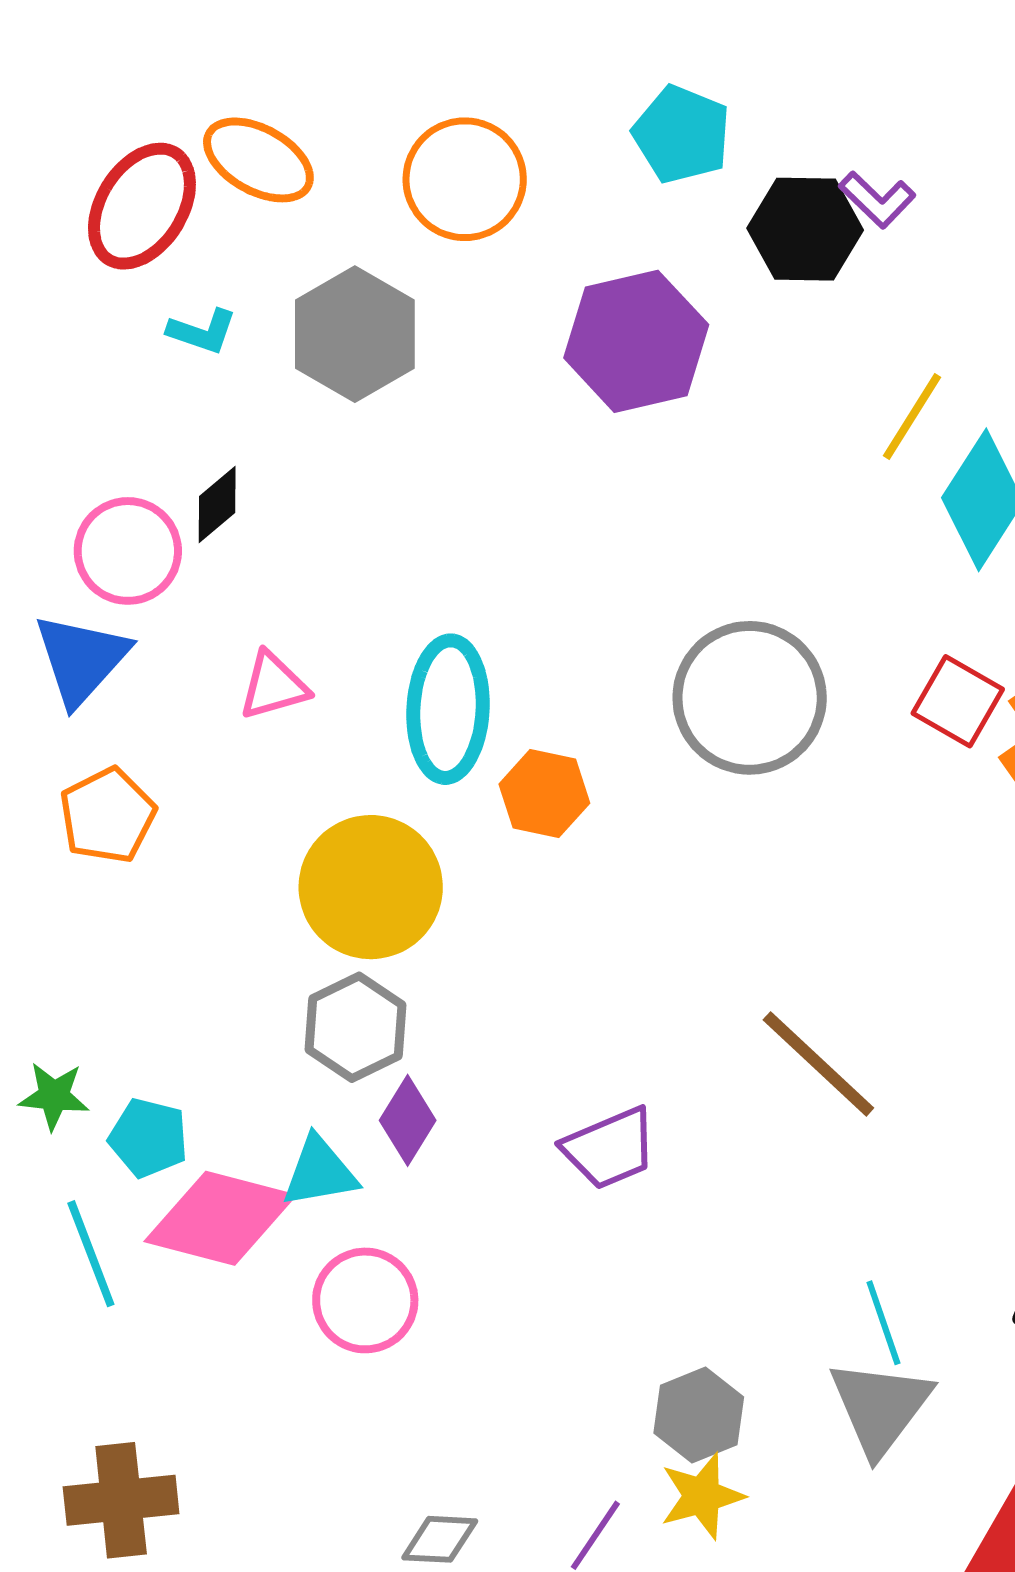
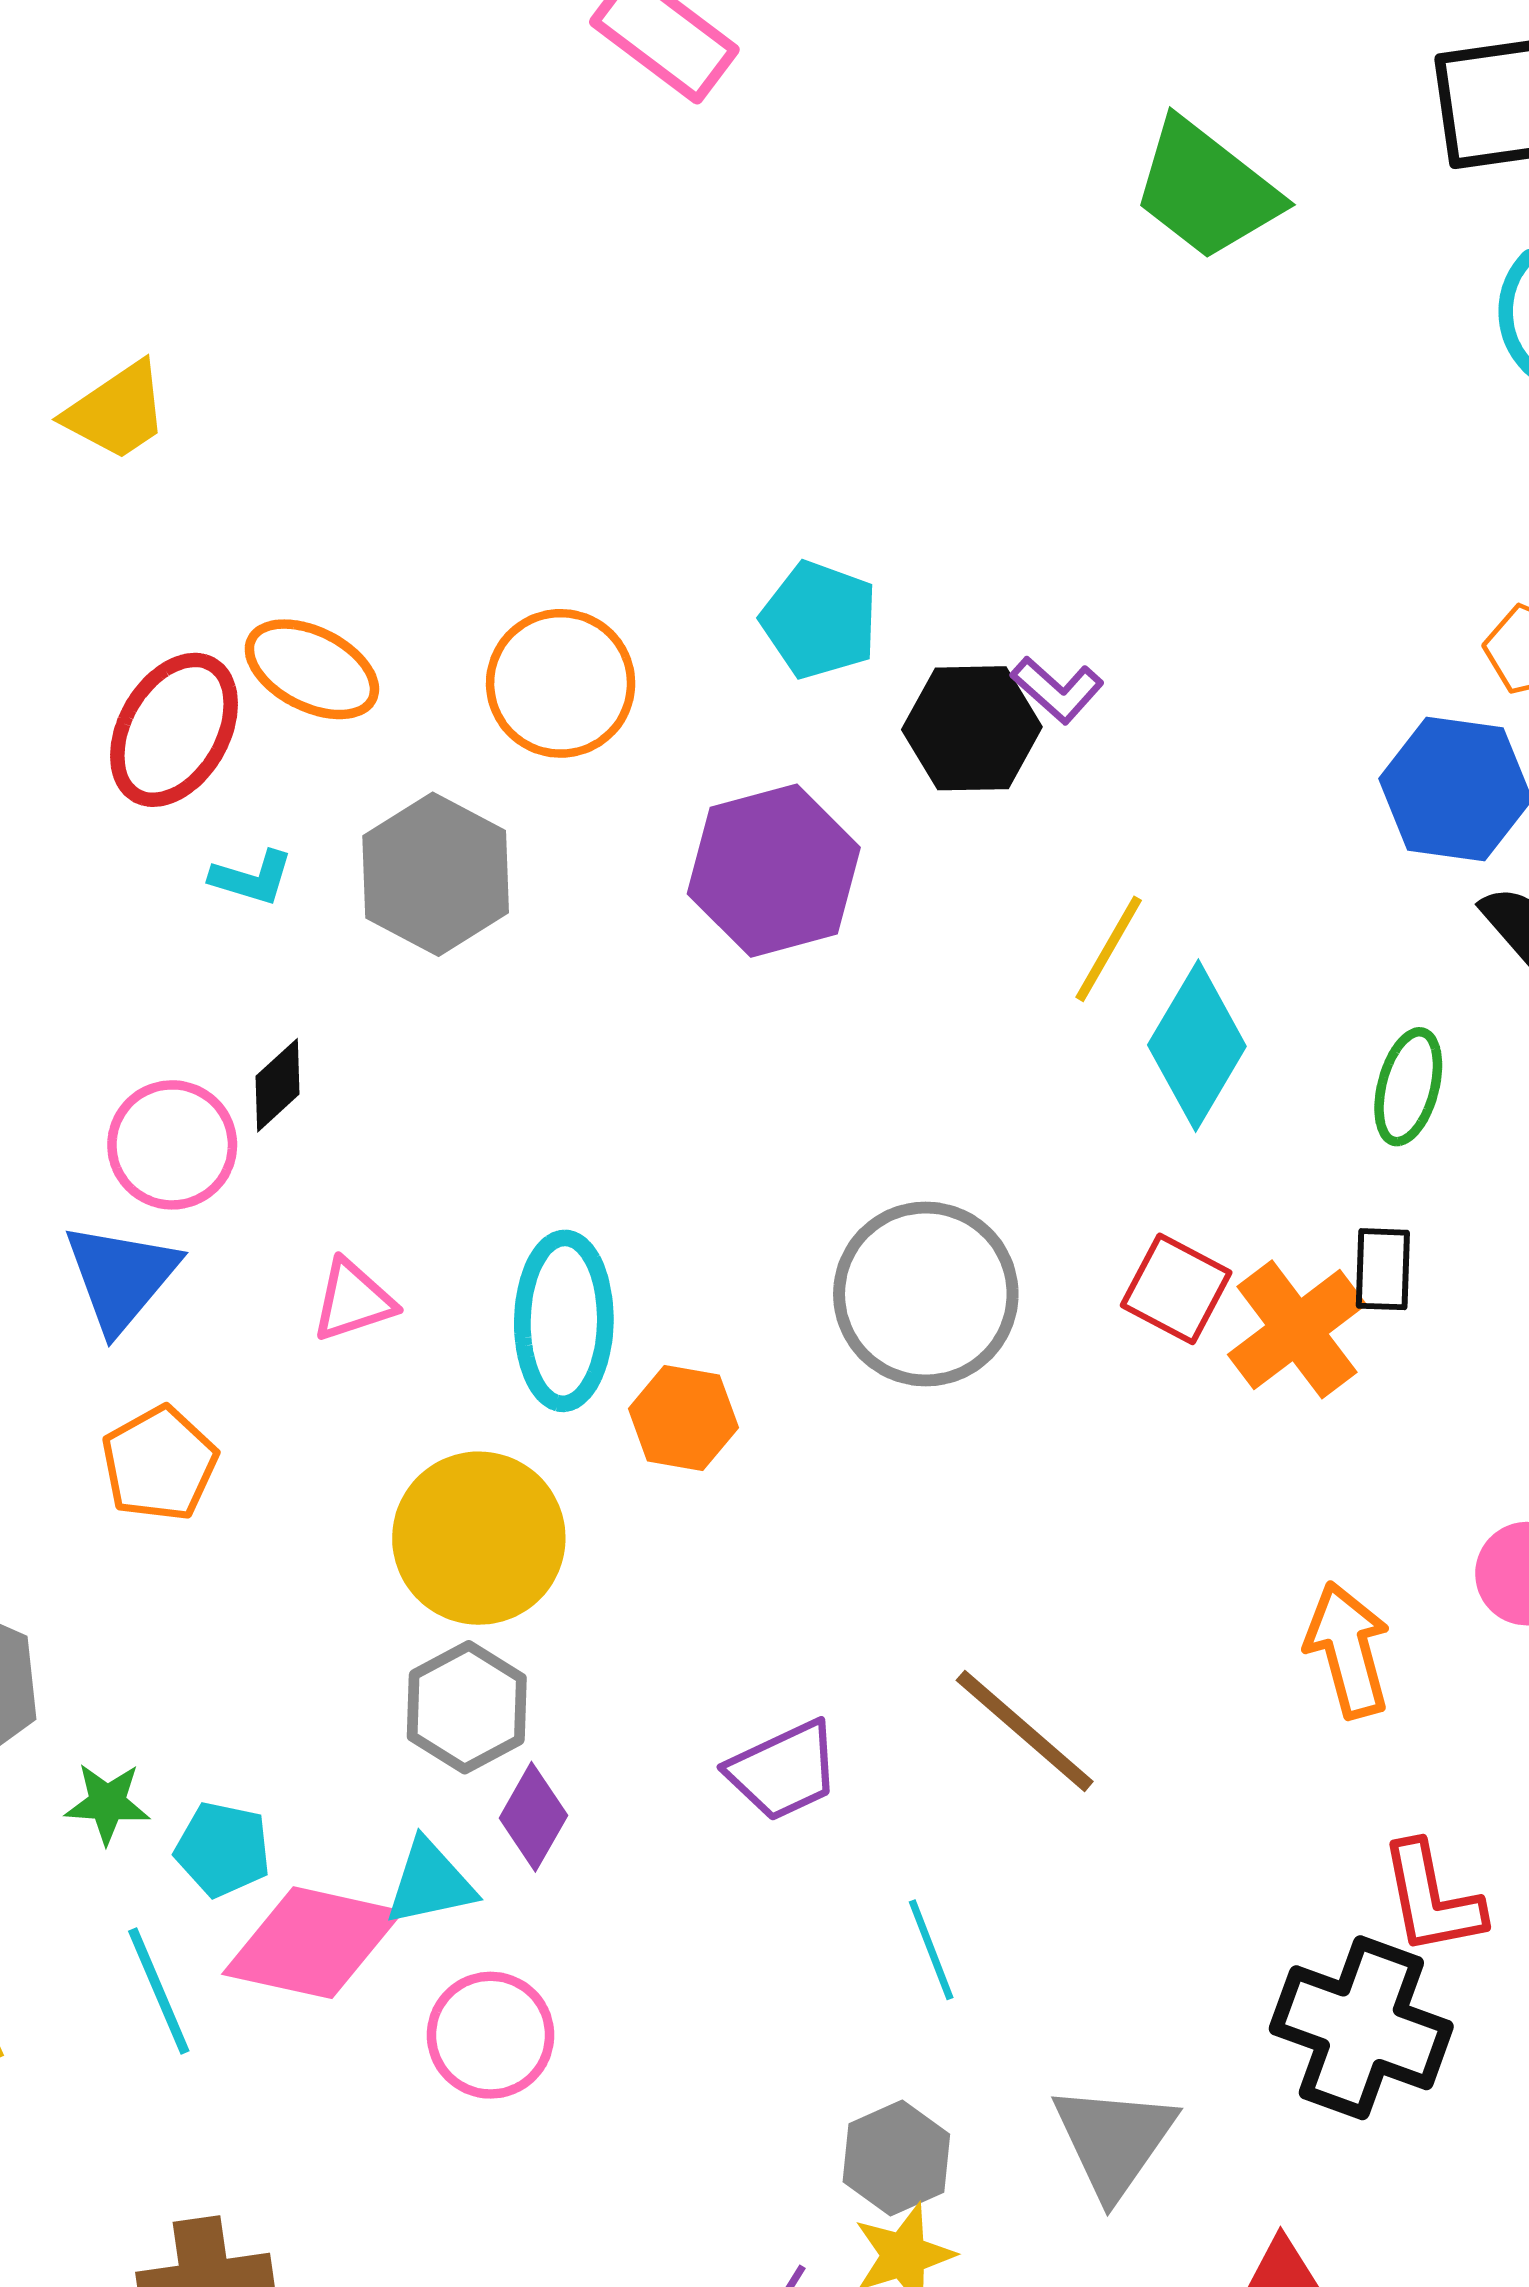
purple trapezoid: (610, 1148) -> (784, 1771), moved
cyan line: (883, 1323) -> (931, 1950), moved

